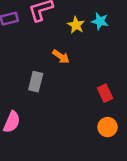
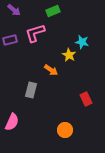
yellow star: (76, 25) -> (69, 55), moved
orange circle: (108, 127) -> (65, 130), moved

